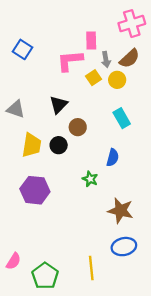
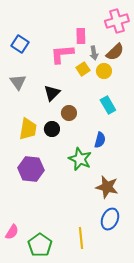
gray triangle: (16, 109) -> (18, 82), moved, turned 36
green star: (90, 179) -> (80, 159), size x1.6
blue ellipse: (124, 247) -> (110, 219), turned -55

